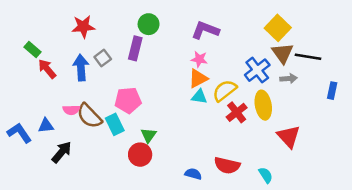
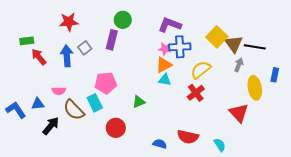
yellow square: (278, 28) -> (217, 37), moved
green rectangle: (33, 50) -> (27, 41), turned -48
blue cross: (257, 70) -> (180, 47), moved, turned 35
gray arrow: (289, 78) -> (239, 65), turned -64
yellow semicircle: (225, 91) -> (201, 70), moved
yellow ellipse: (263, 105) -> (255, 88), moved
brown semicircle: (89, 116) -> (74, 110), moved
green triangle: (149, 135) -> (139, 102), moved, turned 32

